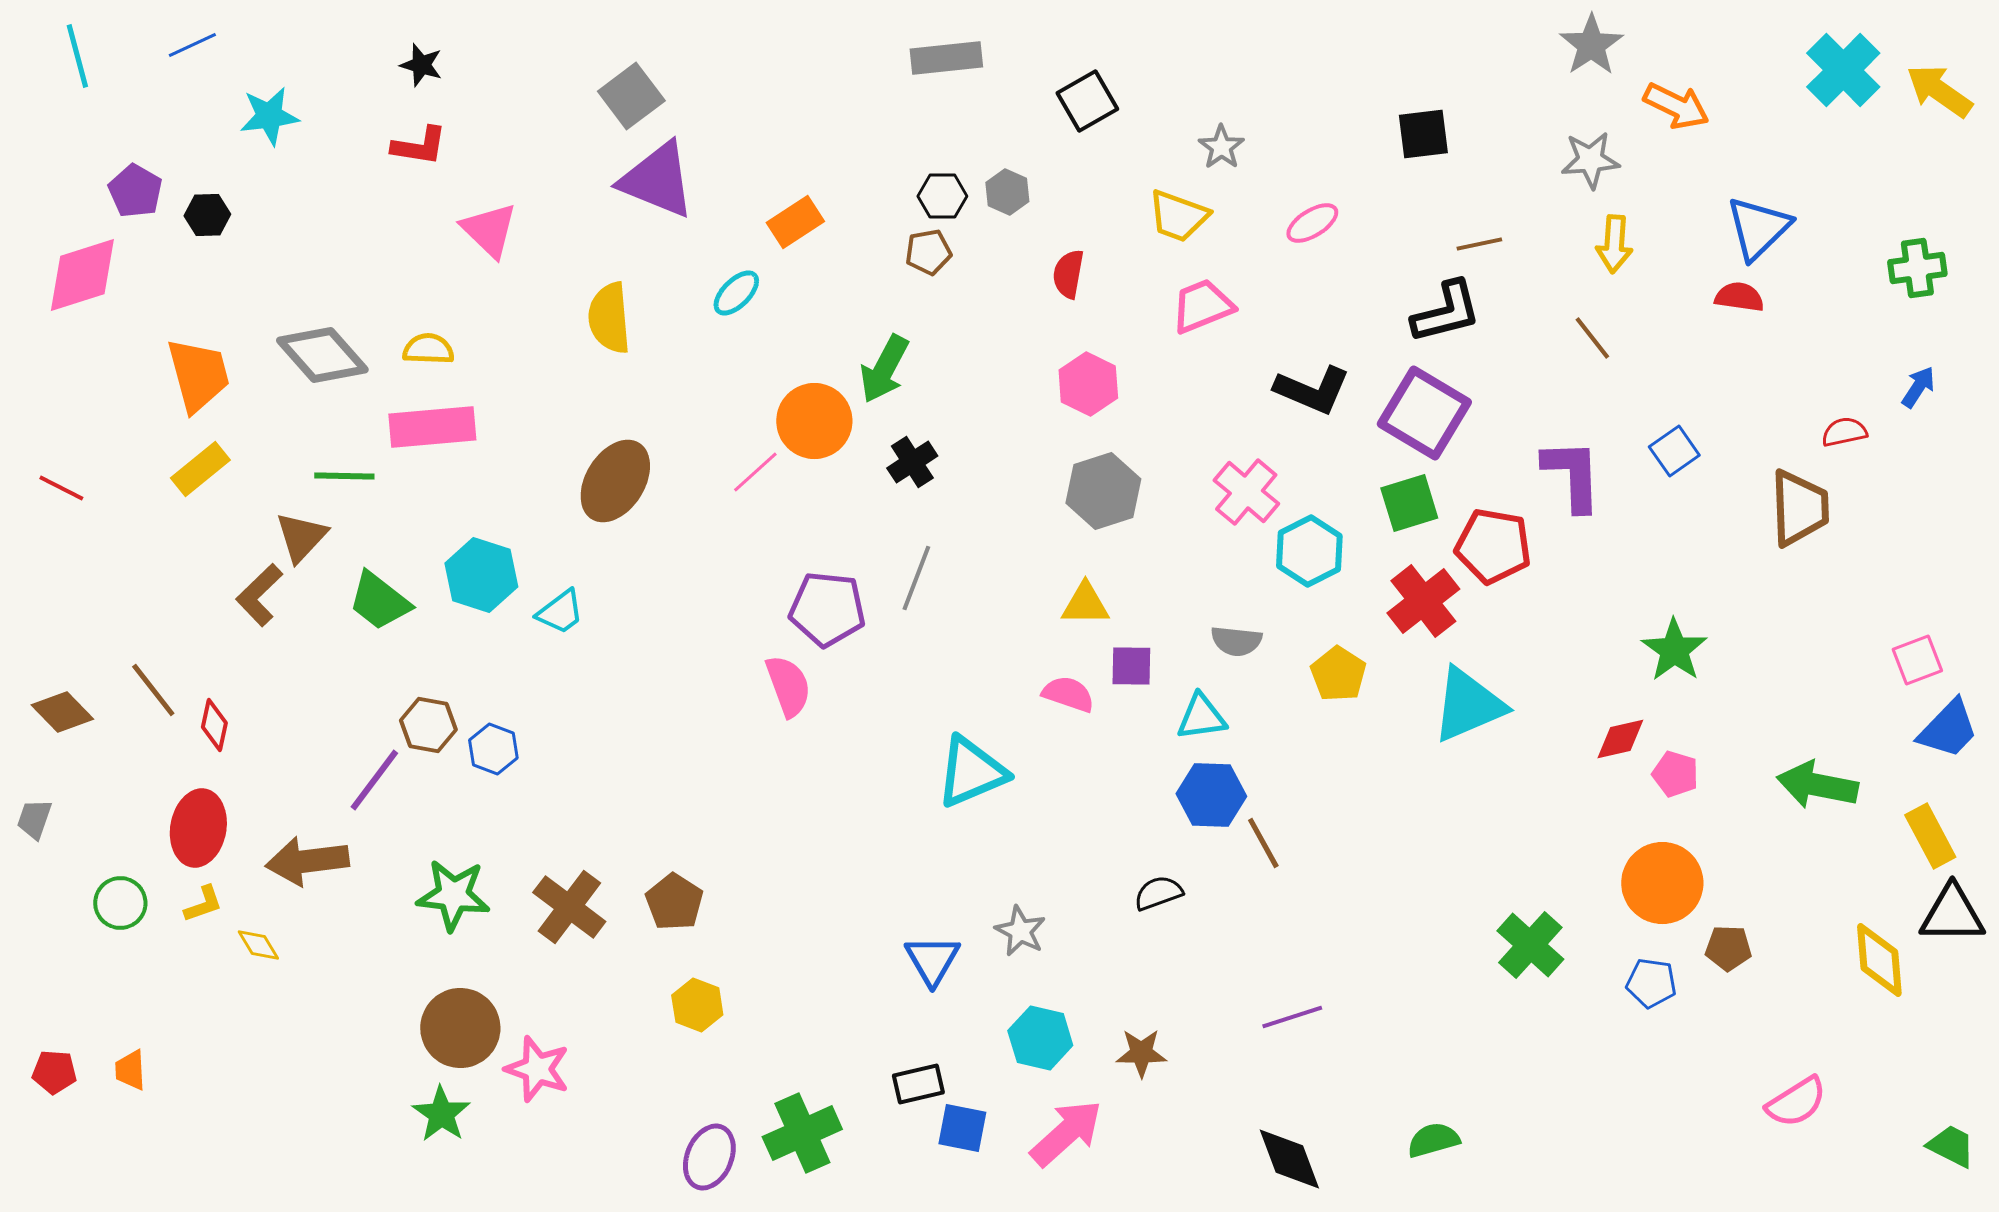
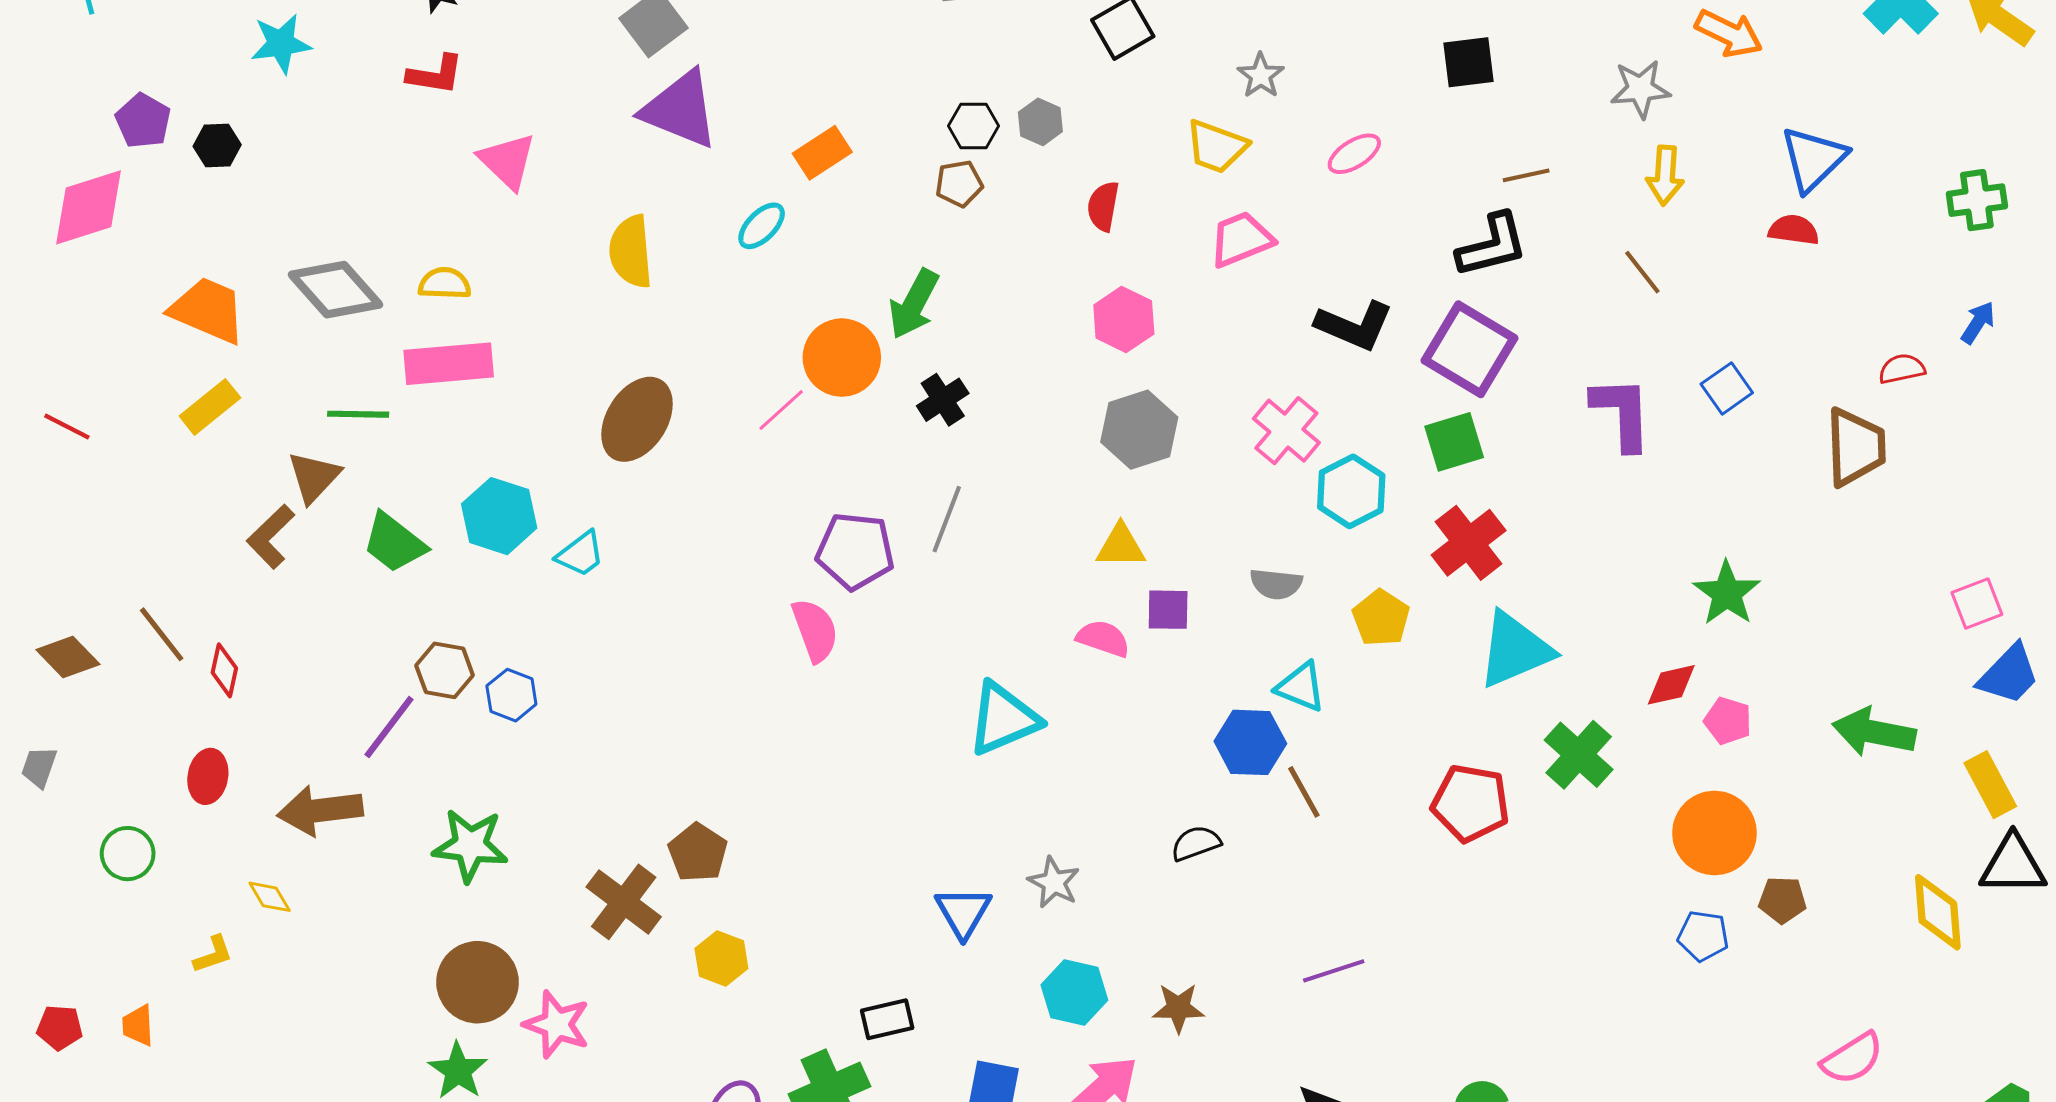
orange trapezoid: (198, 375) -> (208, 310), turned -52
red pentagon: (1493, 546) -> (1471, 803), moved
cyan triangle: (1201, 717) -> (1301, 687), moved, turned 30
red ellipse: (198, 828) -> (208, 776), size x0.7
yellow L-shape: (203, 904) -> (213, 954), moved
brown cross: (569, 907) -> (624, 902), moved
green cross: (1530, 945) -> (1579, 755), moved
black rectangle: (918, 1084) -> (887, 1019), moved

